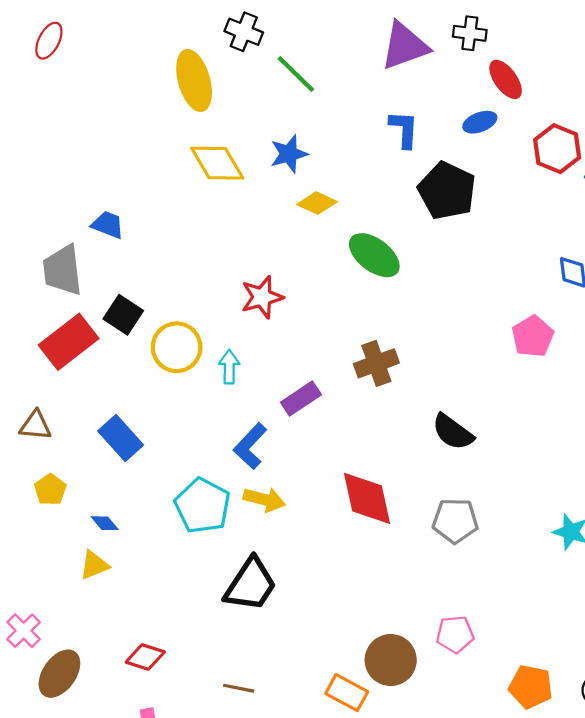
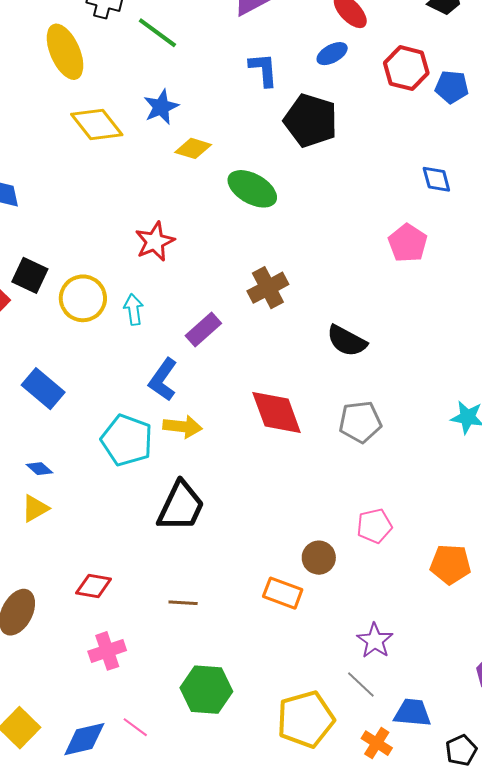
brown circle: (391, 660) -> (319, 558), size x0.7

